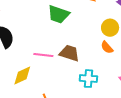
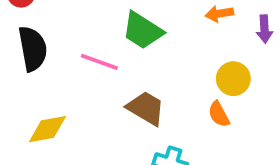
pink line: (43, 55) -> (99, 62), moved

